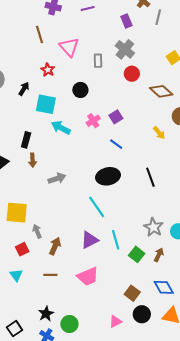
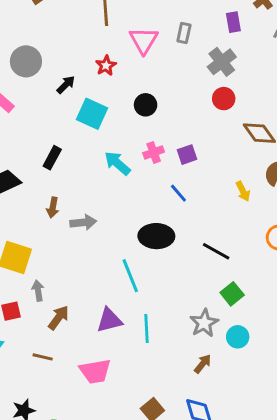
gray rectangle: (98, 61) -> (184, 33), moved
cyan arrow: (61, 128) -> (117, 163), moved
brown arrow: (33, 160) -> (53, 207), moved
black line: (150, 177) -> (216, 251), turned -54
green square: (137, 254) -> (232, 294), moved

